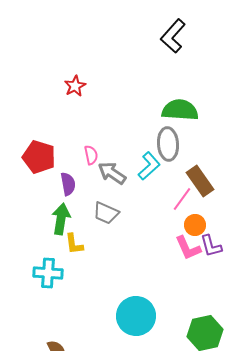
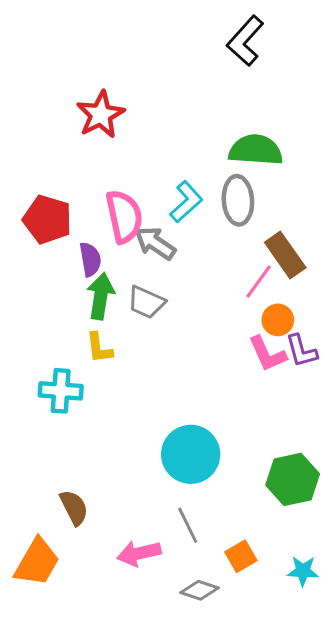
red star: (75, 86) -> (101, 115), size x1.5
pink semicircle: (91, 155) -> (124, 217), size x1.8
cyan L-shape: (149, 166) -> (186, 202), moved
green arrow: (61, 219) -> (101, 296), moved

